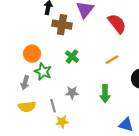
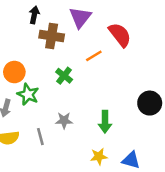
orange line: (112, 60) -> (94, 56), moved
yellow star: (62, 122) -> (99, 156), moved

